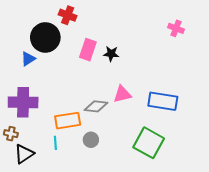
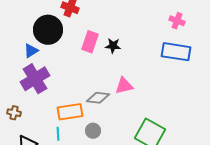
blue rectangle: (163, 101) -> (176, 52), moved
purple cross: (23, 102) -> (35, 79), moved, turned -32
brown cross: (11, 134) -> (14, 113), moved

